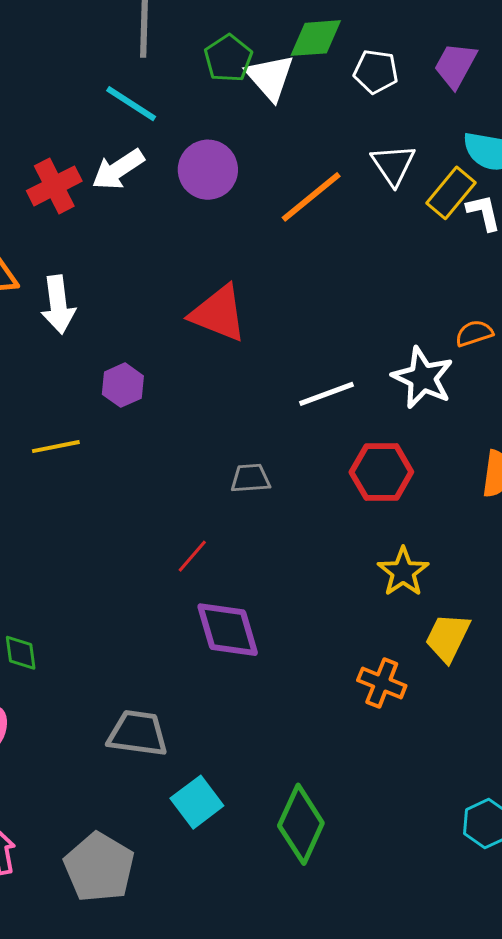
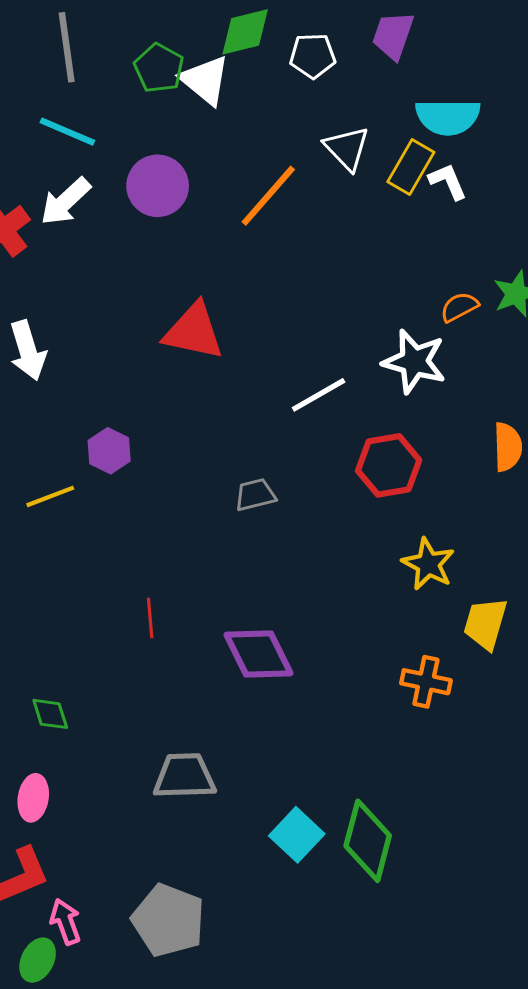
purple hexagon: (123, 385) -> (109, 451), moved
red line: (192, 556) -> (150, 618), moved, turned -36
cyan square: (197, 802) -> (297, 835), moved

